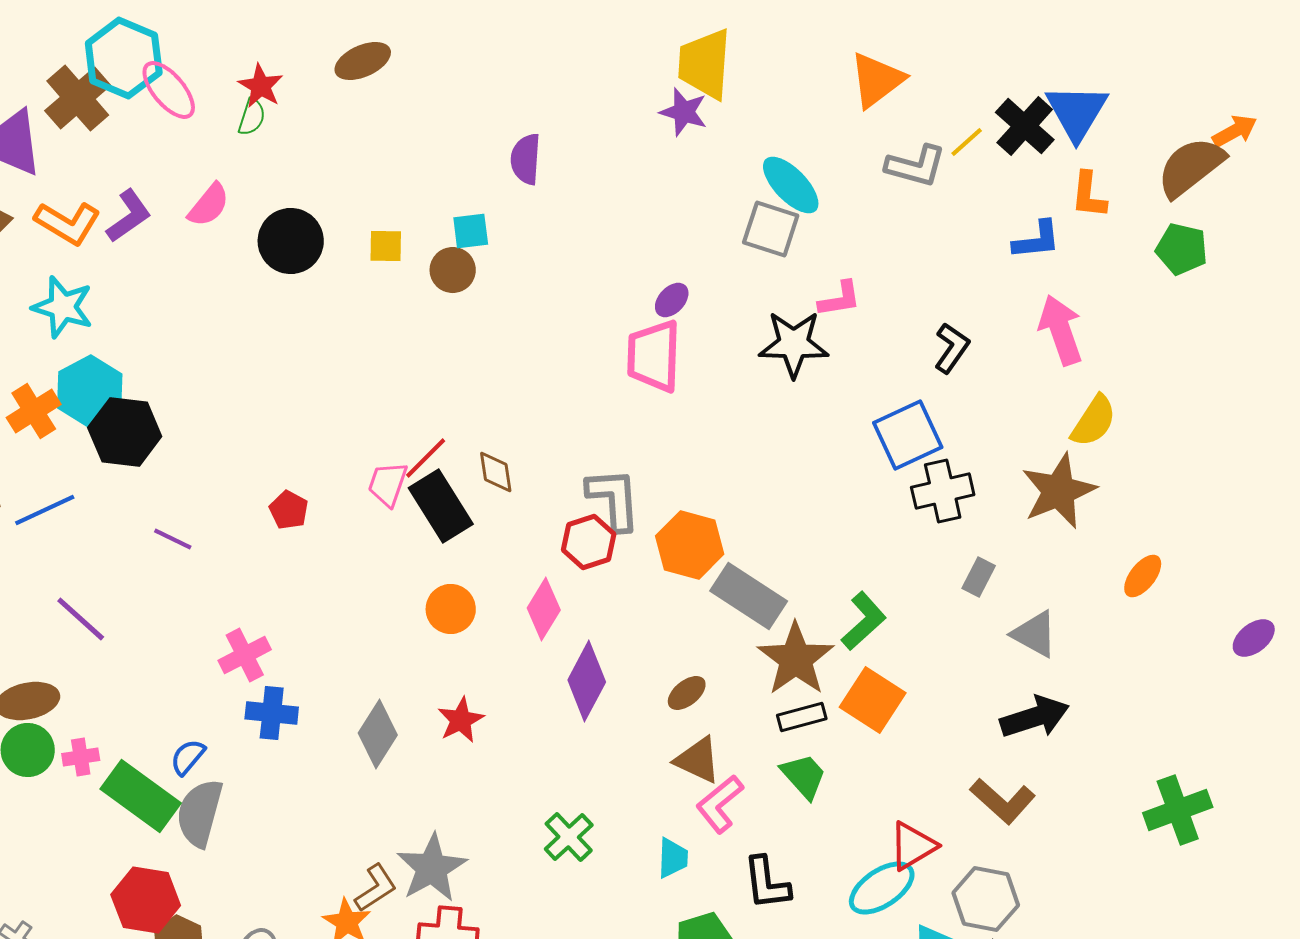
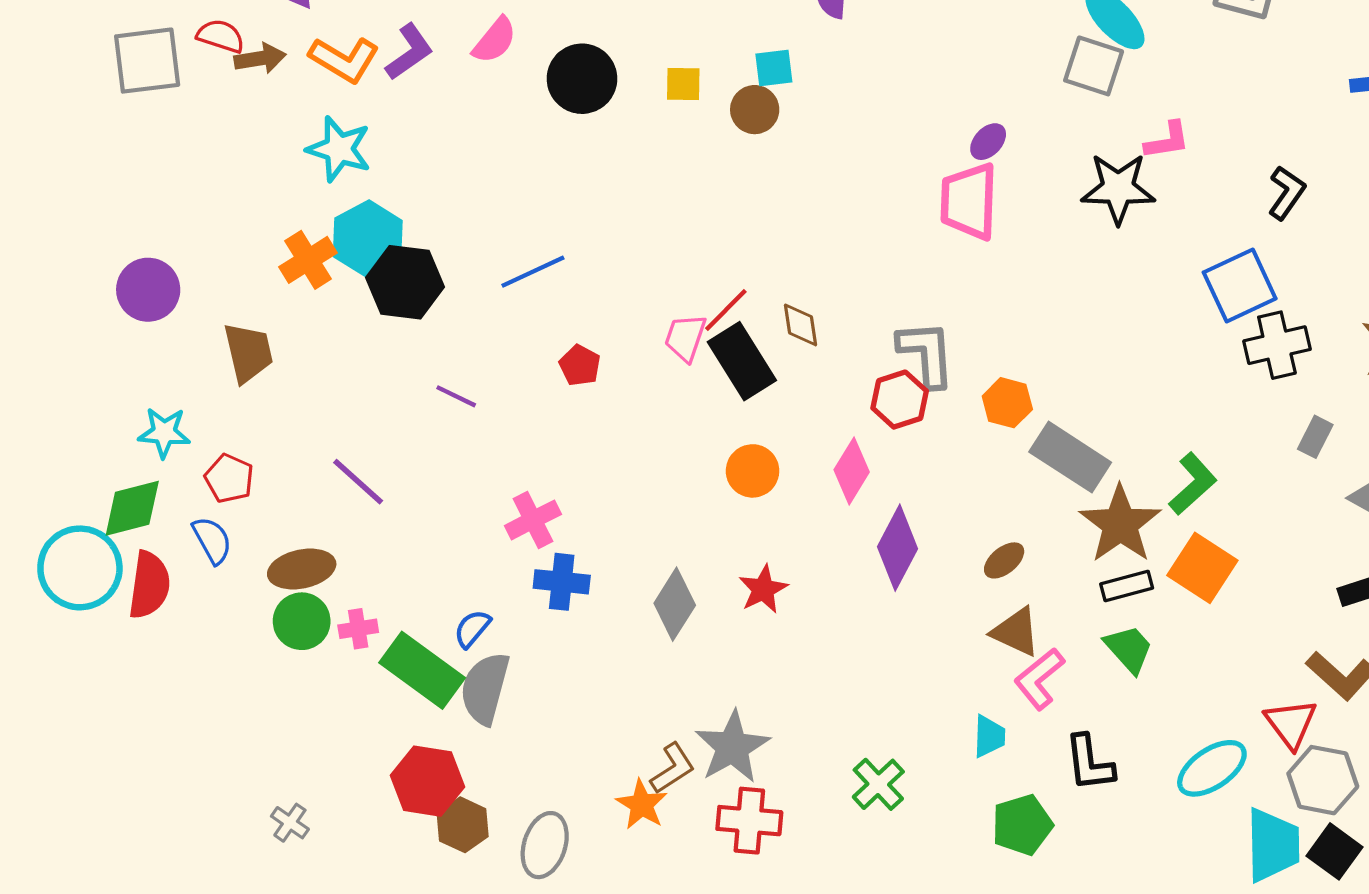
blue line: (45, 510) -> (533, 272), moved
orange hexagon: (690, 545) -> (1007, 403), size x0.7
green cross: (569, 837) -> (878, 784), moved
red triangle: (913, 846) -> (1291, 724), moved, turned -36

